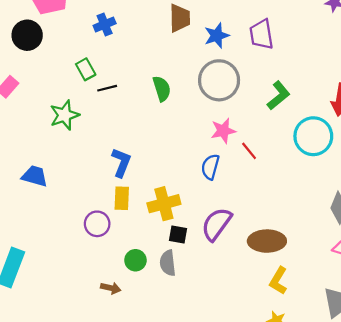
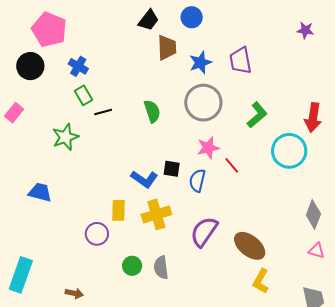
blue cross: (105, 24) -> (78, 66), moved, turned -36
blue L-shape: (121, 163) -> (144, 179), moved, turned 104
black square: (178, 234) -> (172, 169), moved
brown ellipse: (267, 241) -> (250, 246), turned 40
brown arrow: (111, 288) -> (74, 293), moved

